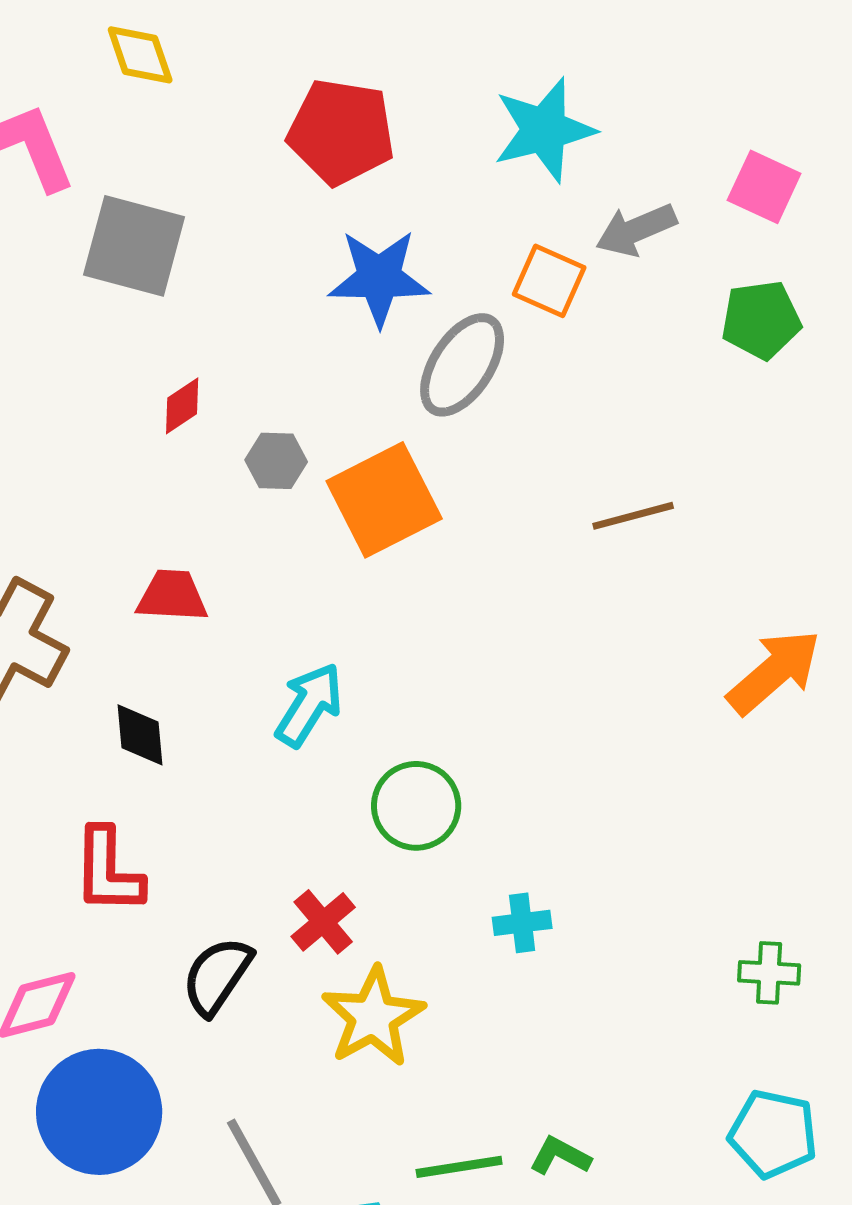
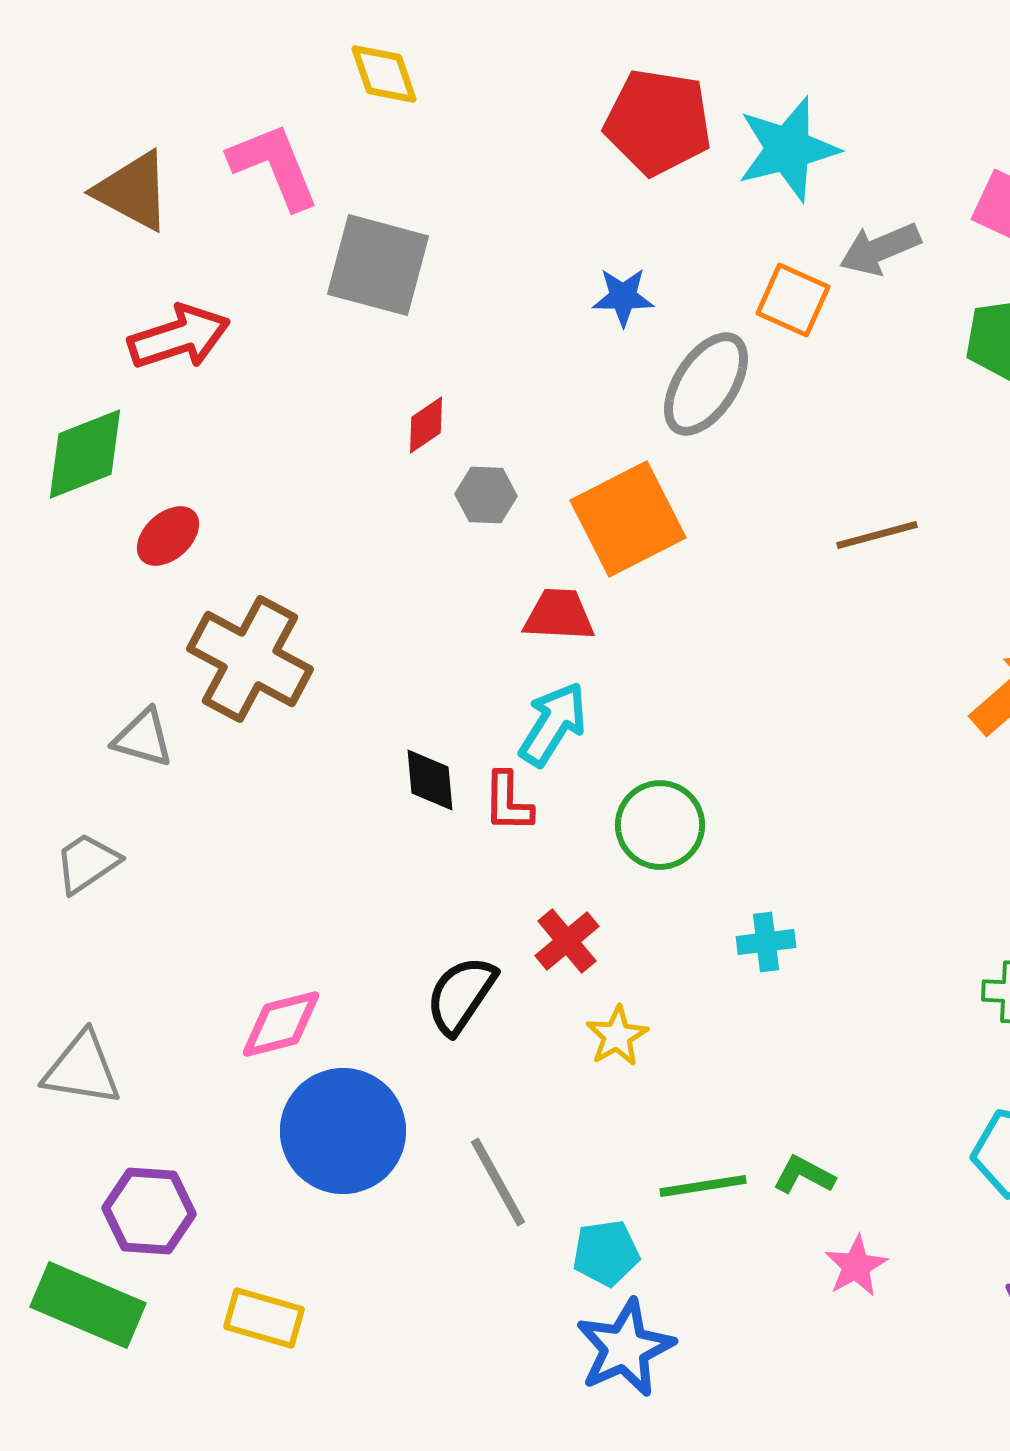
red pentagon: (341, 132) -> (658, 122), moved
blue star: (379, 278) -> (623, 297), size x0.6
gray hexagon: (276, 461) -> (486, 495), moved
red trapezoid: (172, 596) -> (559, 615), moved
black diamond: (140, 735) -> (430, 780), moved
red L-shape: (108, 871) -> (508, 802), moved, size x0.7
yellow star: (373, 1017) -> (617, 1036), size x0.6

